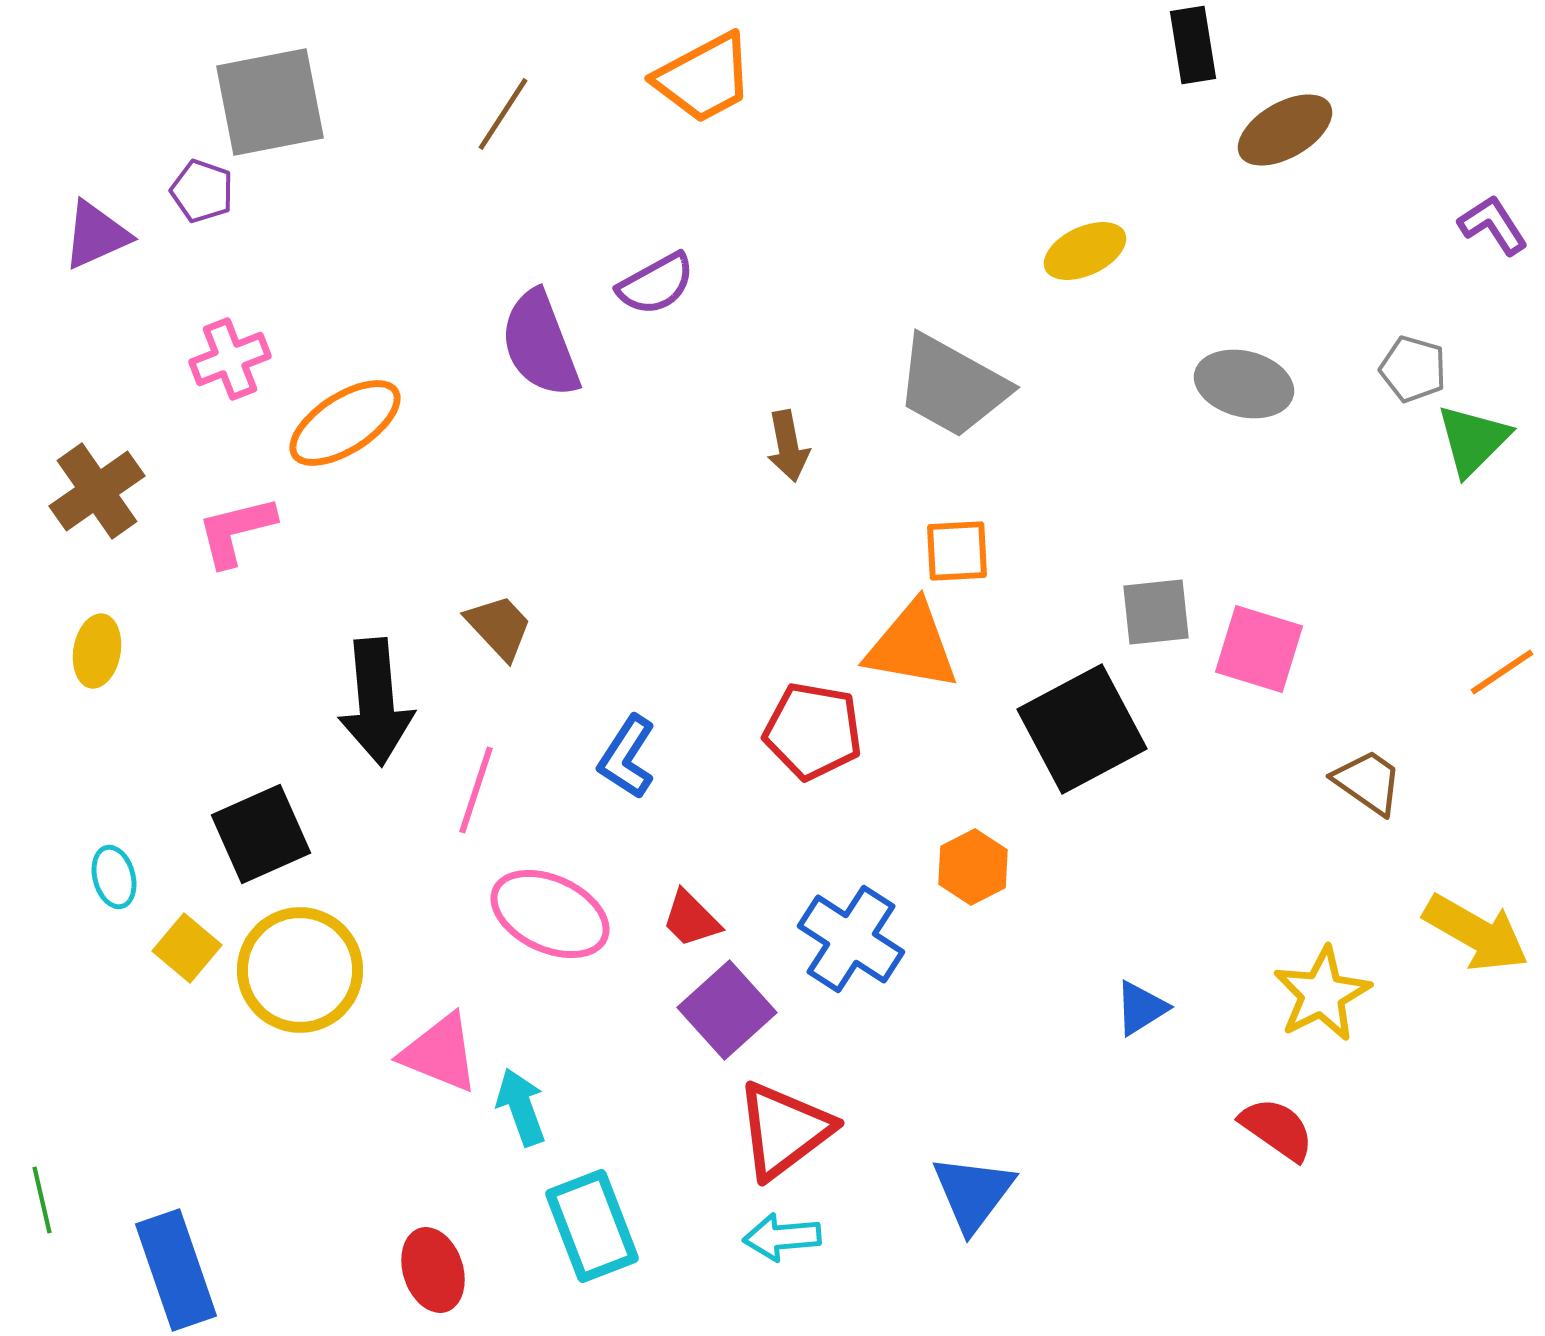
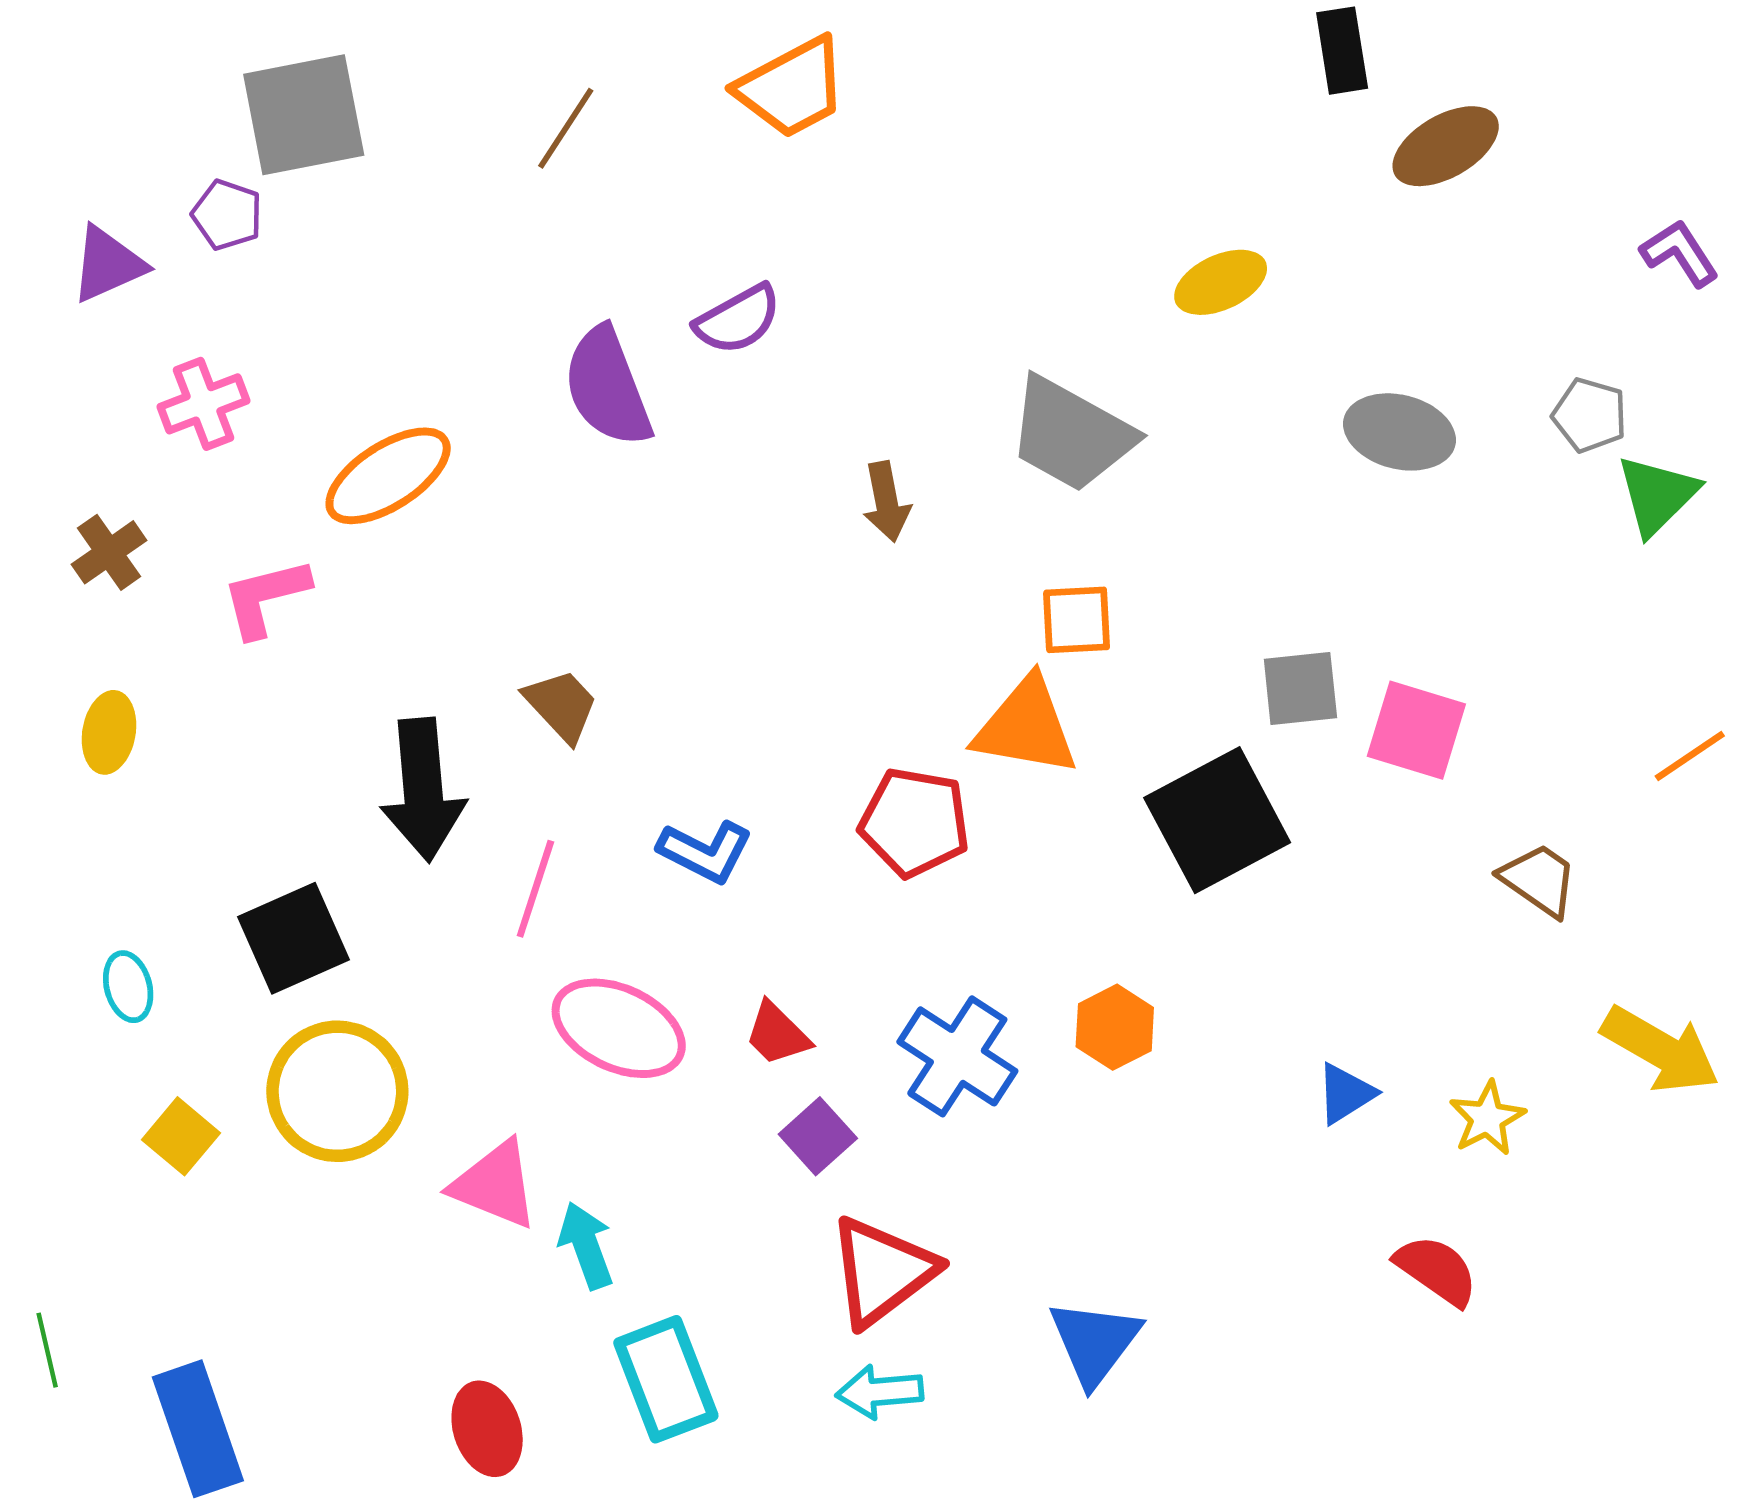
pink cross: (230, 359) -> (204, 404), moved
brown cross: (97, 491) -> (109, 552), size x0.7
blue L-shape: (627, 757) -> (705, 852), turned -96
orange hexagon: (973, 867) -> (1115, 1027), moved
yellow square: (187, 948) -> (181, 1136), moved
yellow star: (1322, 994) -> (1487, 1118), size x0.7
blue triangle: (1141, 1008) -> (1345, 1094), moved
purple square: (727, 1010) -> (818, 1136), size x0.7

